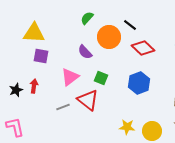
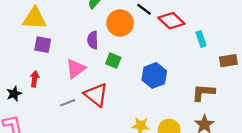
red diamond: (143, 48) -> (171, 21), moved
purple semicircle: (85, 52) -> (93, 40), turned 42
green square: (101, 78) -> (113, 61), moved
black star: (16, 90) -> (14, 94), moved

